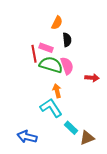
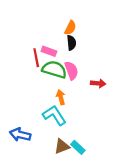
orange semicircle: (57, 23) -> (70, 28), moved
cyan rectangle: (71, 128) -> (78, 147), moved
blue arrow: (27, 137) -> (20, 135), moved
brown triangle: (87, 138) -> (62, 146), moved

